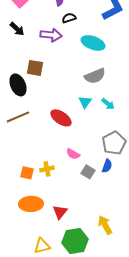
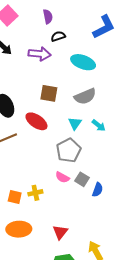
brown square: (35, 68) -> (49, 93), moved
red ellipse: (61, 118) -> (36, 121), moved
gray pentagon: (114, 143) -> (69, 150), moved
gray square: (88, 172) -> (82, 179), moved
red triangle: (60, 212) -> (60, 232), moved

